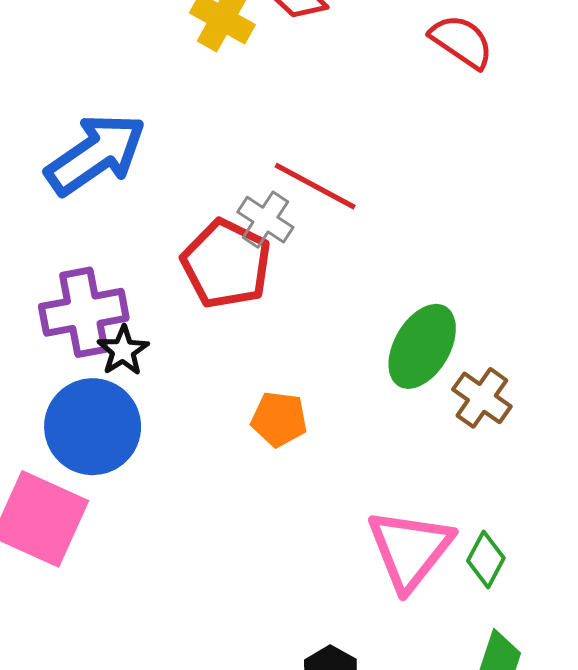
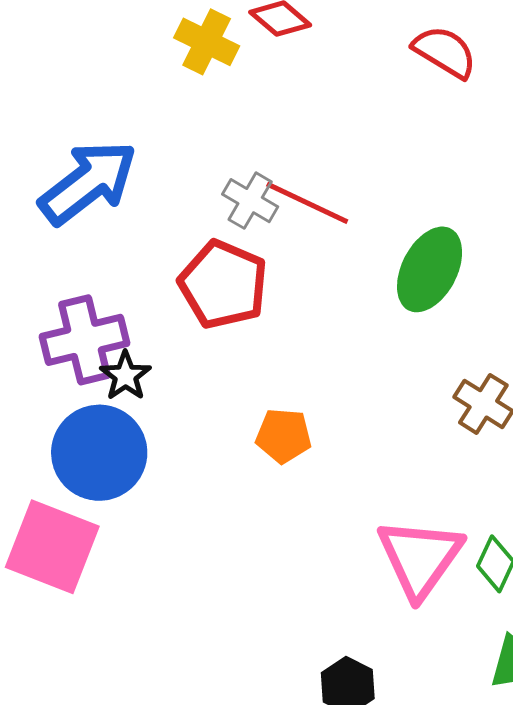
gray cross: (265, 220) -> (250, 201), moved
green ellipse: (422, 346) -> (430, 269), moved

